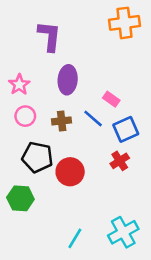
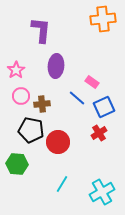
brown cross: (62, 121) -> (42, 104), moved
cyan line: (75, 238) -> (62, 184), moved

